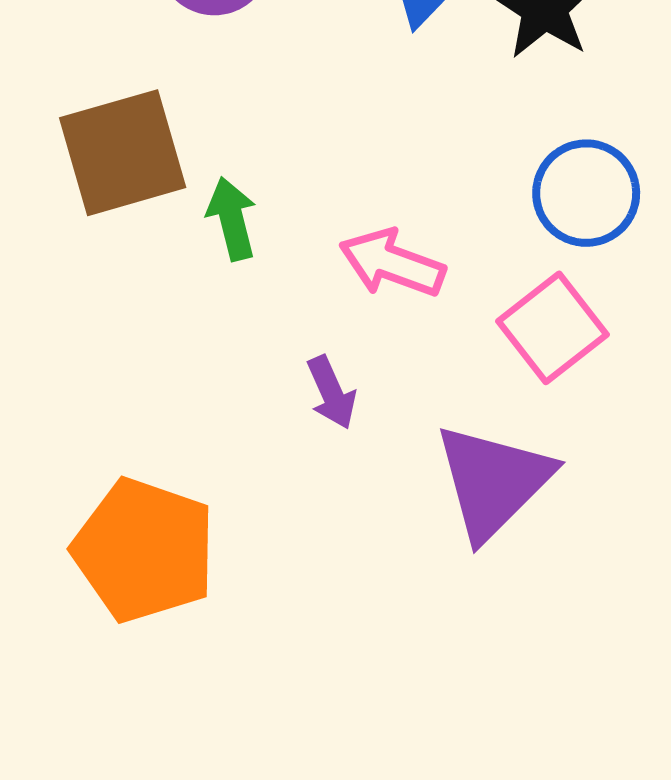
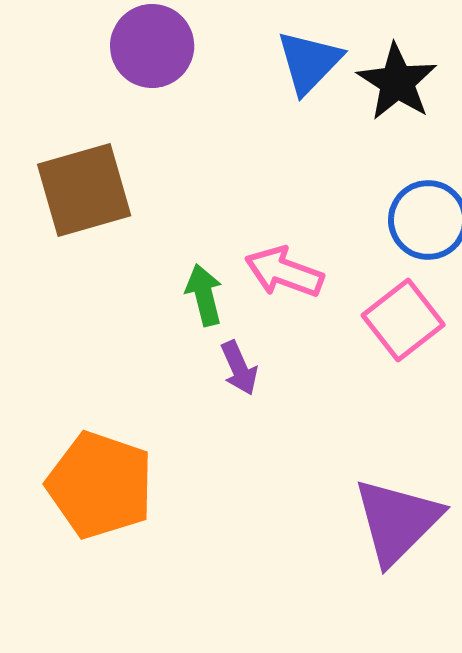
green arrow: (232, 219) -> (204, 295), moved
purple triangle: (493, 481) -> (397, 521), moved

